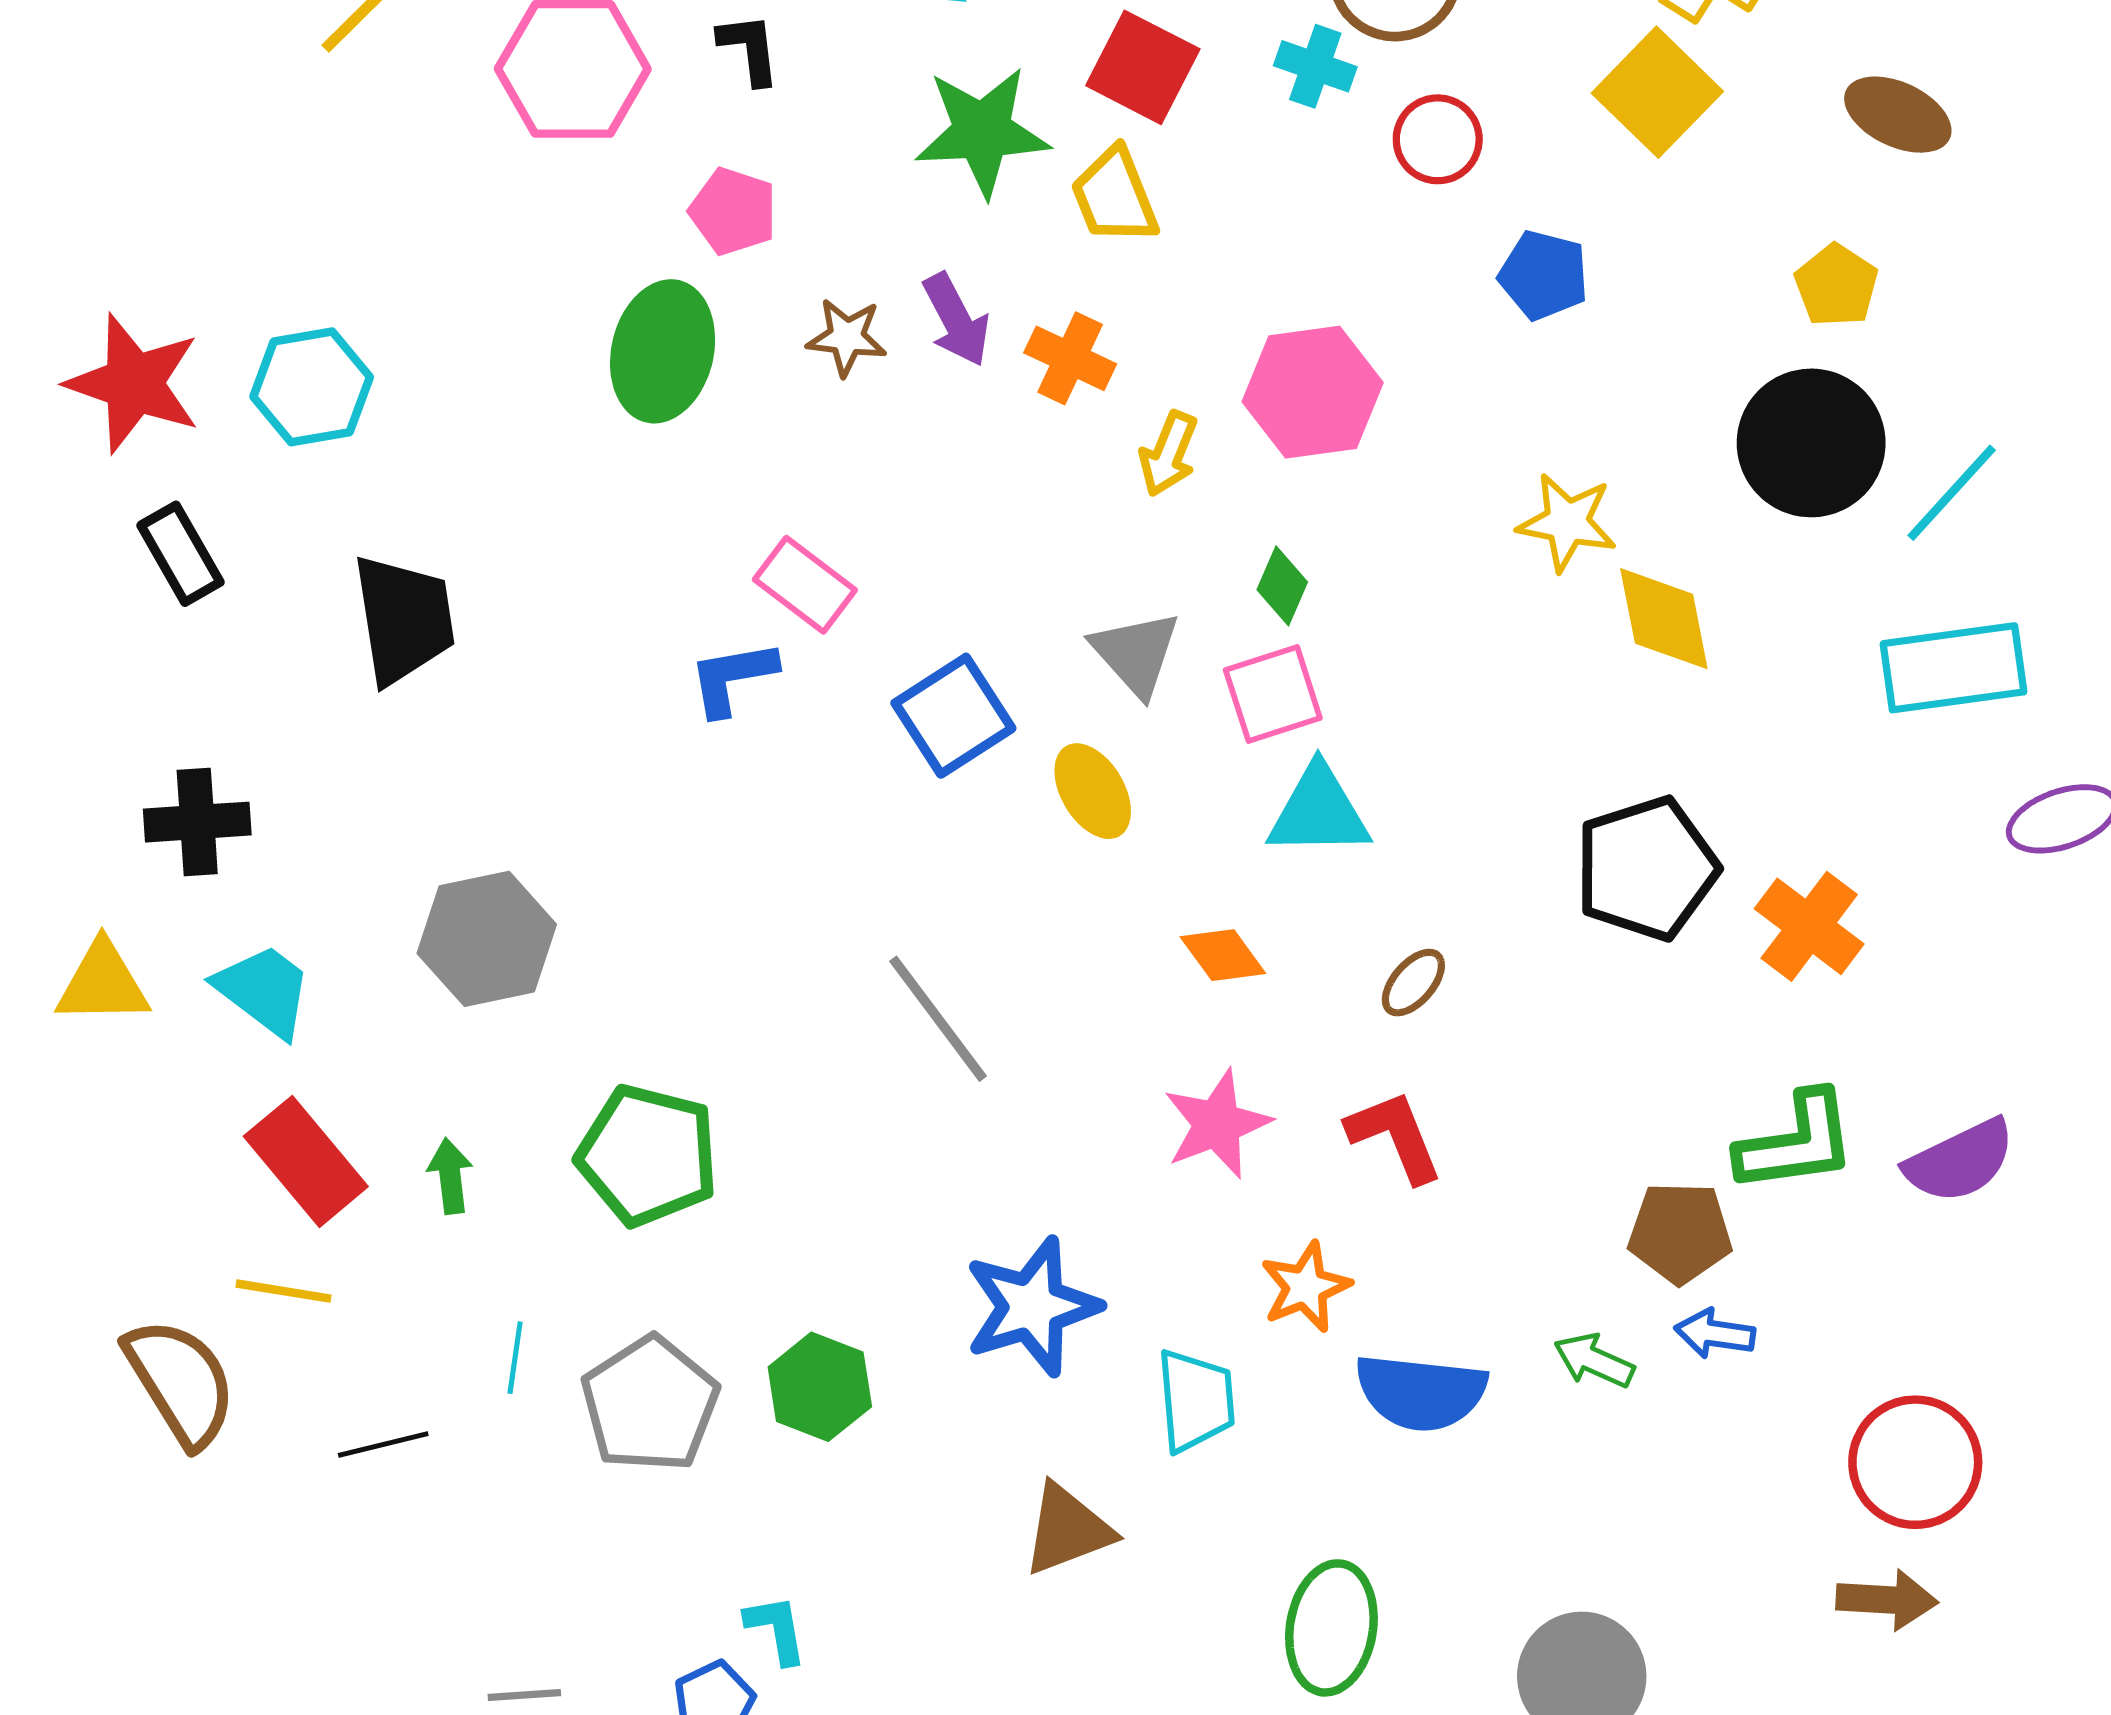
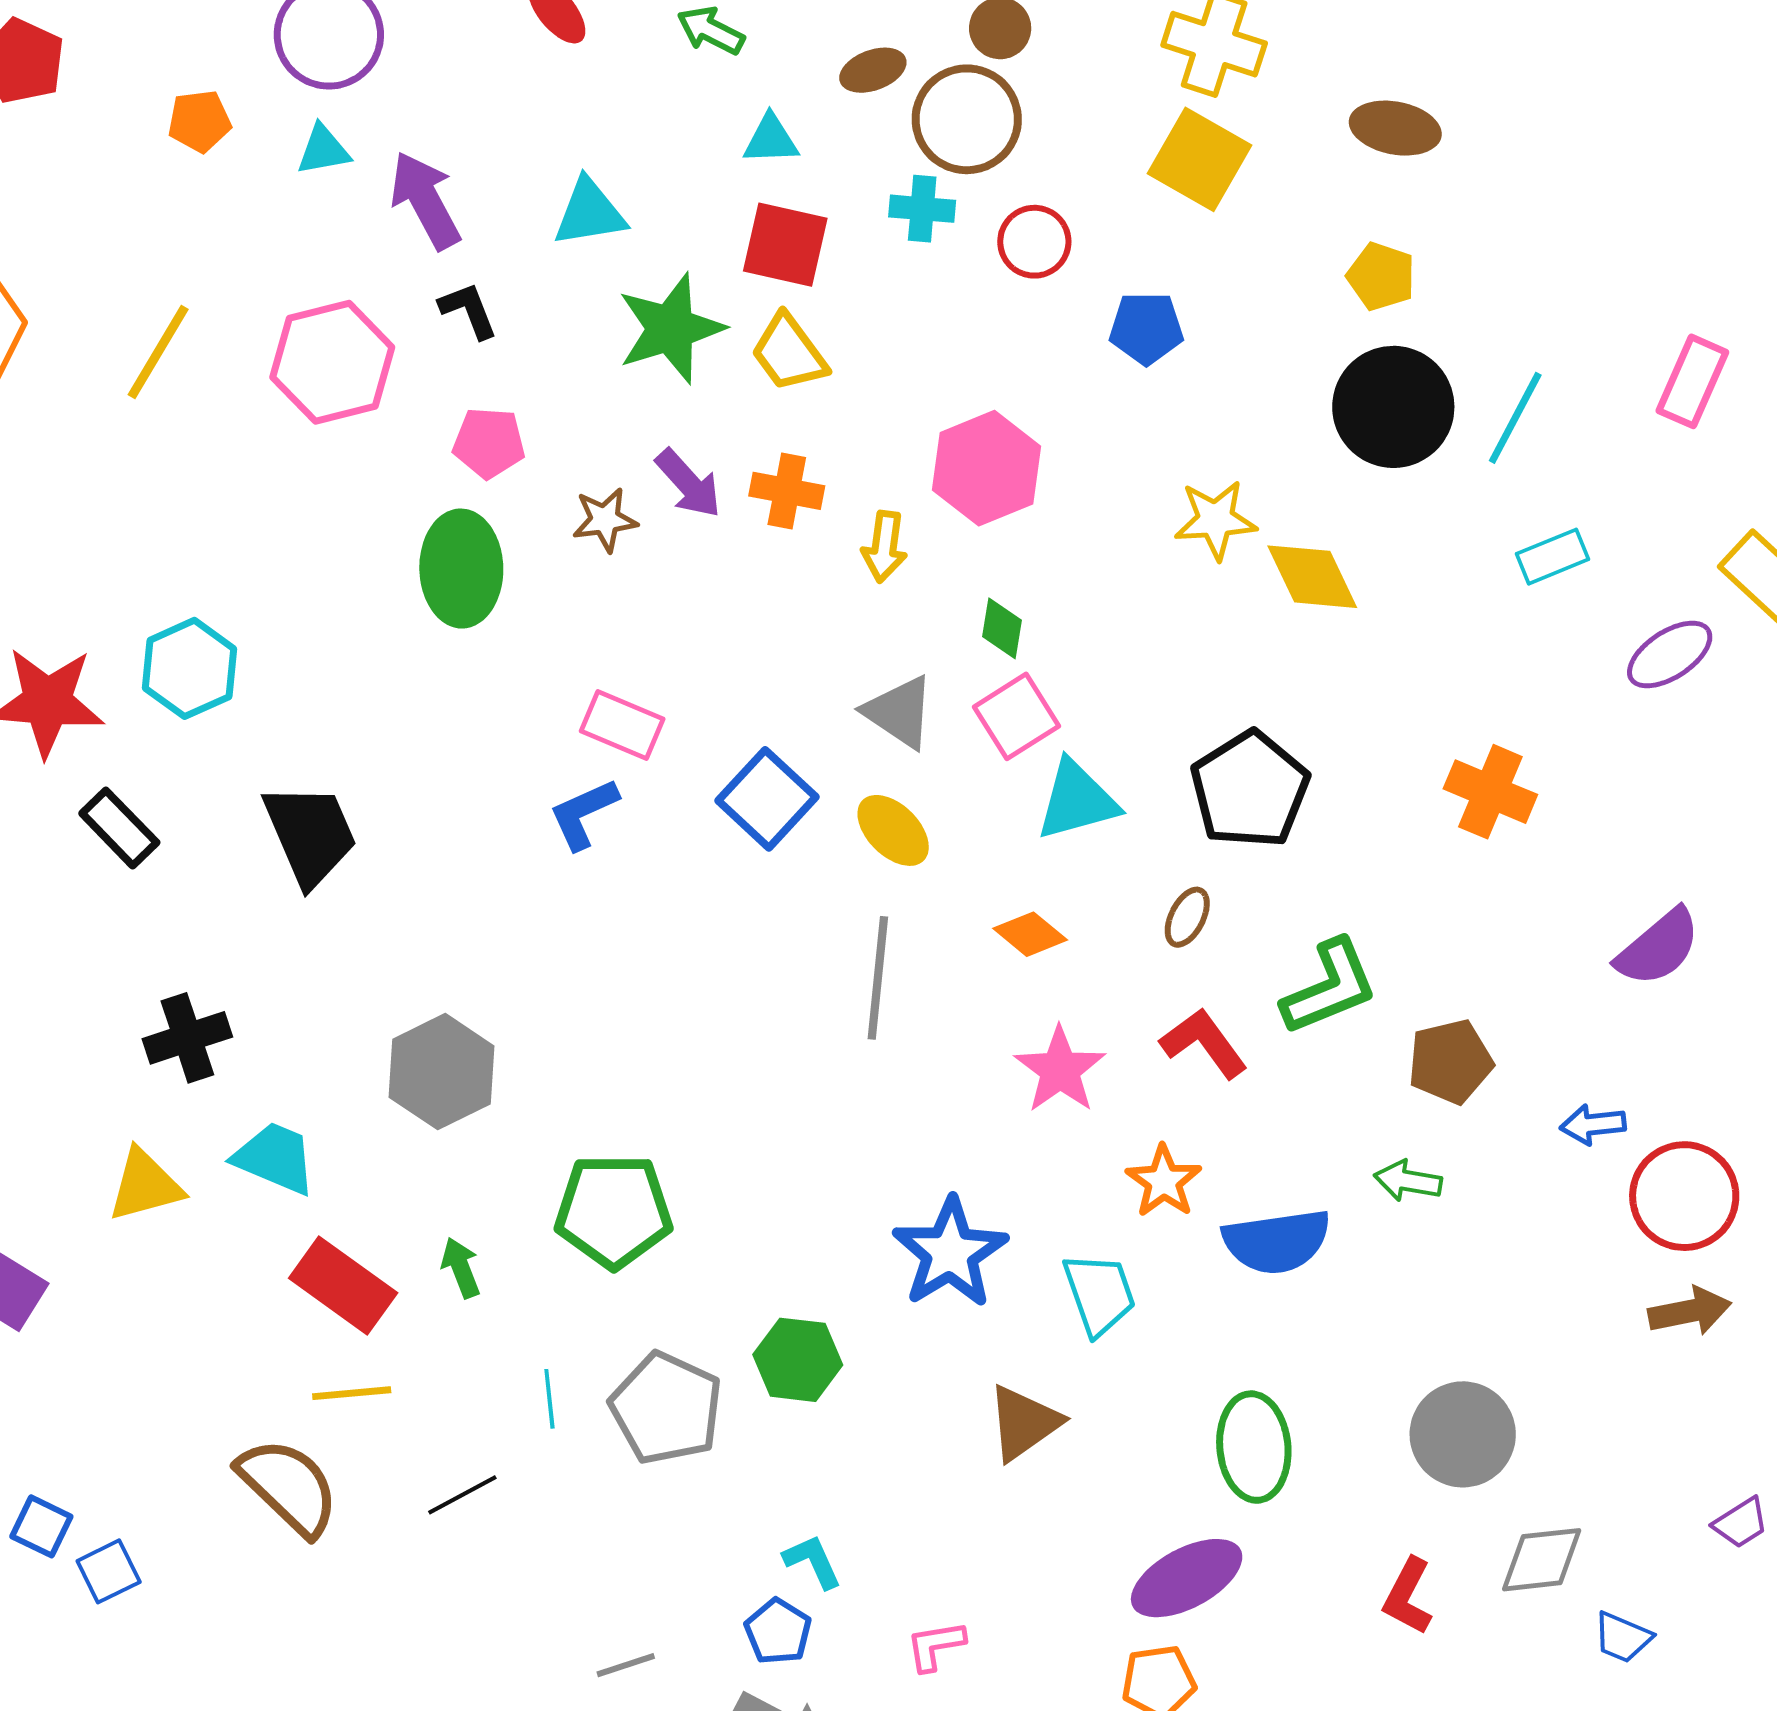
cyan rectangle: (1953, 668) -> (1552, 557), size x0.6
black pentagon: (1646, 868) -> (1250, 790), moved
gray line: (938, 1019) -> (878, 978), moved, turned 57
green L-shape: (1796, 1142) -> (1330, 987), moved
blue arrow: (1715, 1334) -> (1593, 1125), moved

